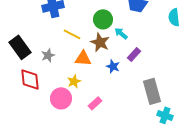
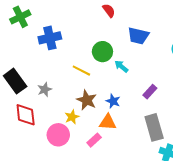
yellow line: (72, 34) -> (81, 71), moved
brown star: (100, 42) -> (87, 100), moved
purple rectangle: (134, 54) -> (150, 92), moved
orange triangle: (83, 58) -> (108, 122), moved

